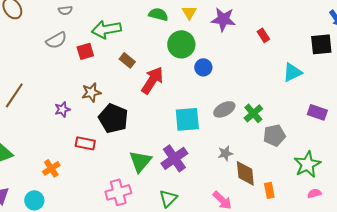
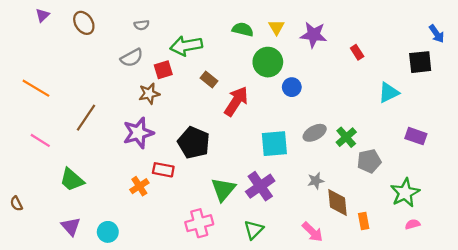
brown star: (91, 92) -> (149, 94), moved
purple star: (62, 109) -> (138, 133), size x1.8
orange cross: (51, 168) -> (139, 186), moved

